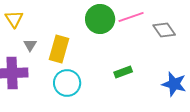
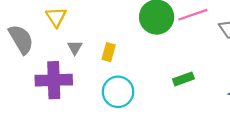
yellow rectangle: (59, 49) -> (109, 52), size x0.6

